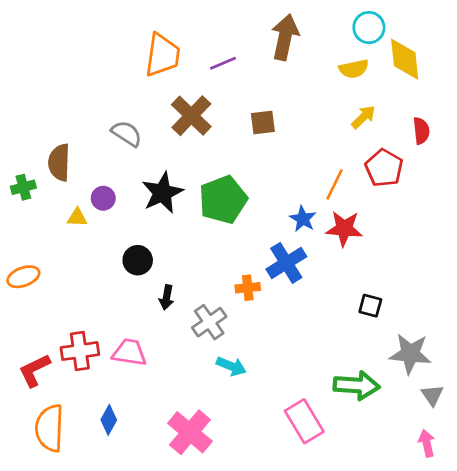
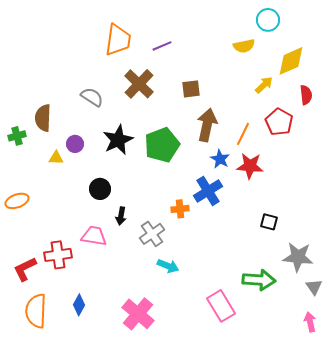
brown arrow: (285, 37) -> (207, 125), moved
yellow diamond: (405, 59) -> (291, 61), moved, turned 72
yellow semicircle: (354, 69) -> (244, 46), moved
pink trapezoid: (129, 352) -> (94, 236), moved

